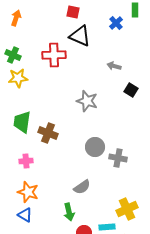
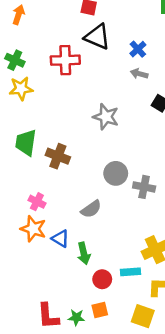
blue cross: (116, 23) -> (138, 49), moved
pink cross: (26, 161) -> (37, 202), moved, turned 32
gray semicircle: (82, 187) -> (91, 209), moved
blue triangle: (25, 215) -> (60, 239), moved

